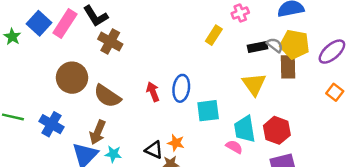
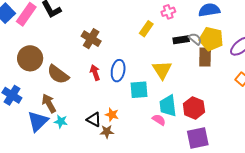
brown cross: (110, 42) -> (91, 39), moved
yellow triangle: (254, 84) -> (162, 70), moved
brown arrow: (98, 132) -> (49, 103), turned 126

